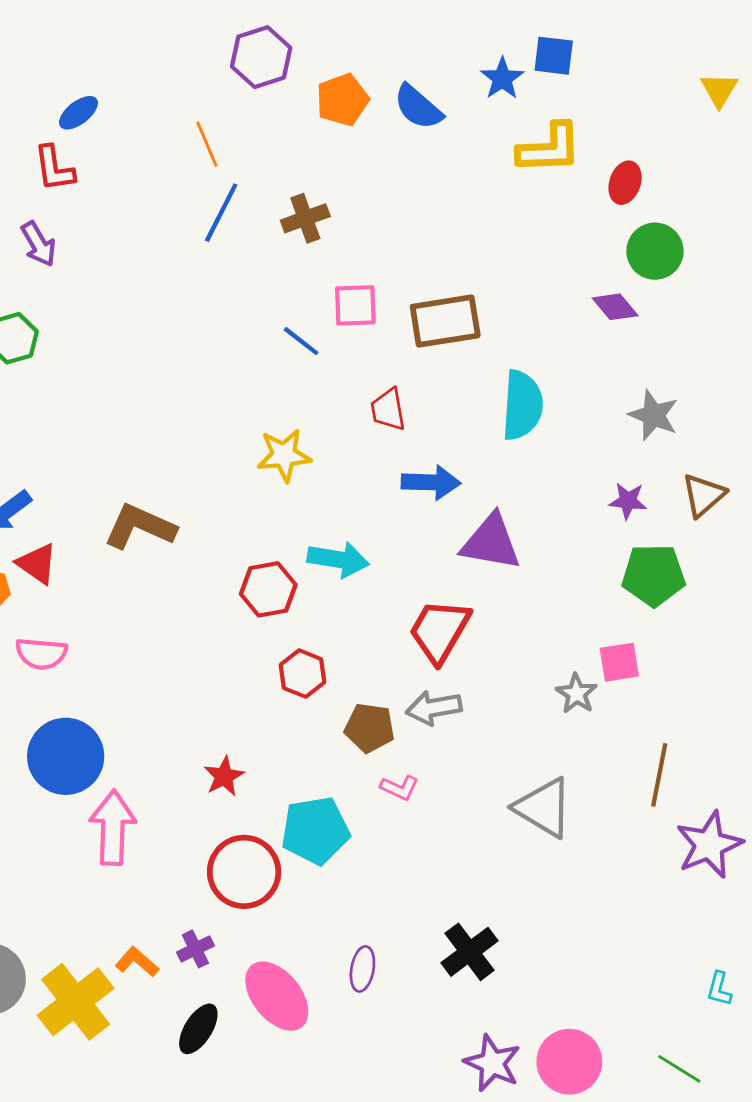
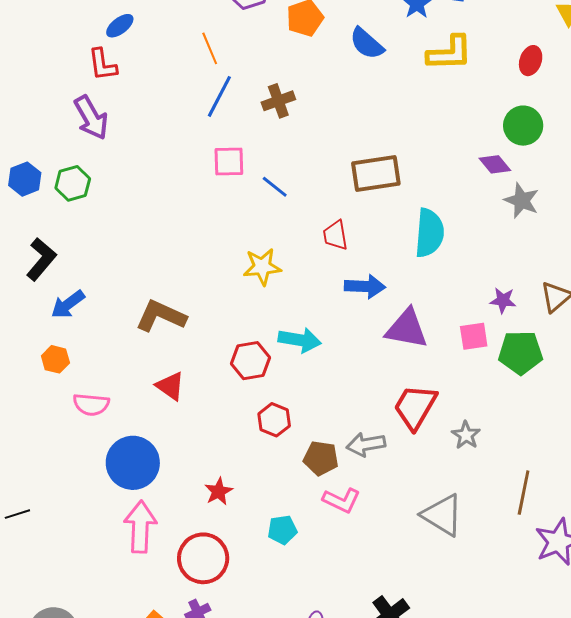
blue semicircle: (418, 107) -> (367, 43), moved
red ellipse: (625, 183) -> (531, 61), moved
purple arrow: (39, 244) -> (91, 118), size x1.4
pink square: (355, 305) -> (229, 161), moved
gray star: (654, 415) -> (522, 201), moved
red triangle: (37, 564) -> (170, 386), moved
red trapezoid: (440, 631) -> (415, 407), moved
pink square: (619, 662) -> (474, 336), moved
blue circle: (66, 756) -> (133, 463), moved
pink L-shape: (400, 788) -> (342, 500), size x1.4
cyan pentagon: (315, 831) -> (282, 530), size x0.6
red circle: (244, 872) -> (203, 558), moved

